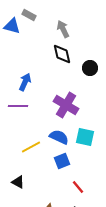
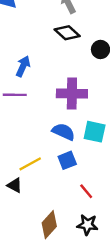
black diamond: (62, 54) -> (67, 33), turned -35
purple cross: (66, 105) -> (72, 94), turned -30
yellow line: (31, 147) -> (30, 164), moved

